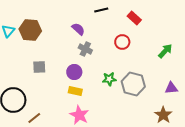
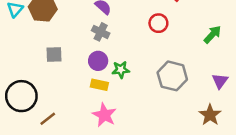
gray cross: (85, 49) -> (101, 32), moved
green star: (109, 79) -> (121, 70), moved
purple triangle: (171, 88) -> (220, 81), turned -48

